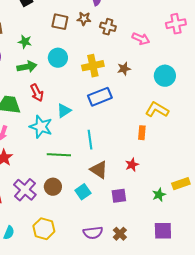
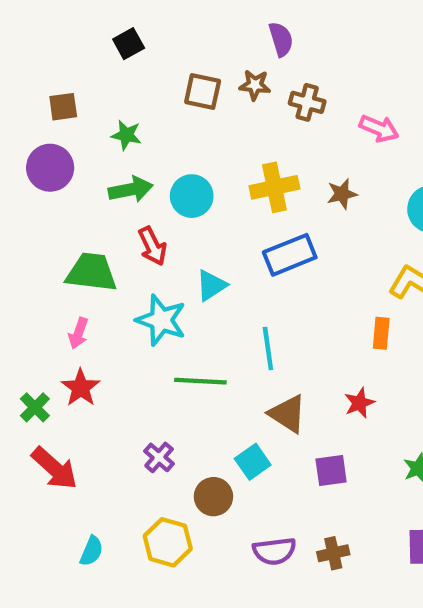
cyan circle: (58, 58) -> (192, 196), moved
brown circle: (53, 187) -> (213, 497), moved
purple cross: (25, 190) -> (159, 457), moved, size x0.6
brown cross: (120, 234) -> (333, 553), turned 32

